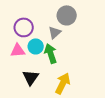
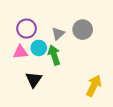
gray circle: (67, 15) -> (83, 30), moved
yellow arrow: (63, 83) -> (94, 86), moved

